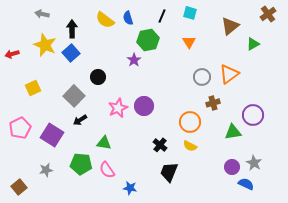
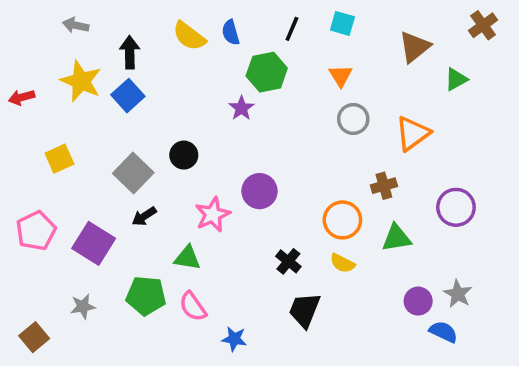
black circle: (98, 77) -> (184, 155), moved
gray circle: (202, 77) -> (353, 119), moved
pink star: (118, 108) -> (213, 215), moved
green triangle: (233, 132) -> (397, 238), moved

